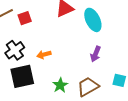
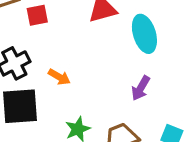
orange arrow: (44, 54) -> (59, 77), turned -144

